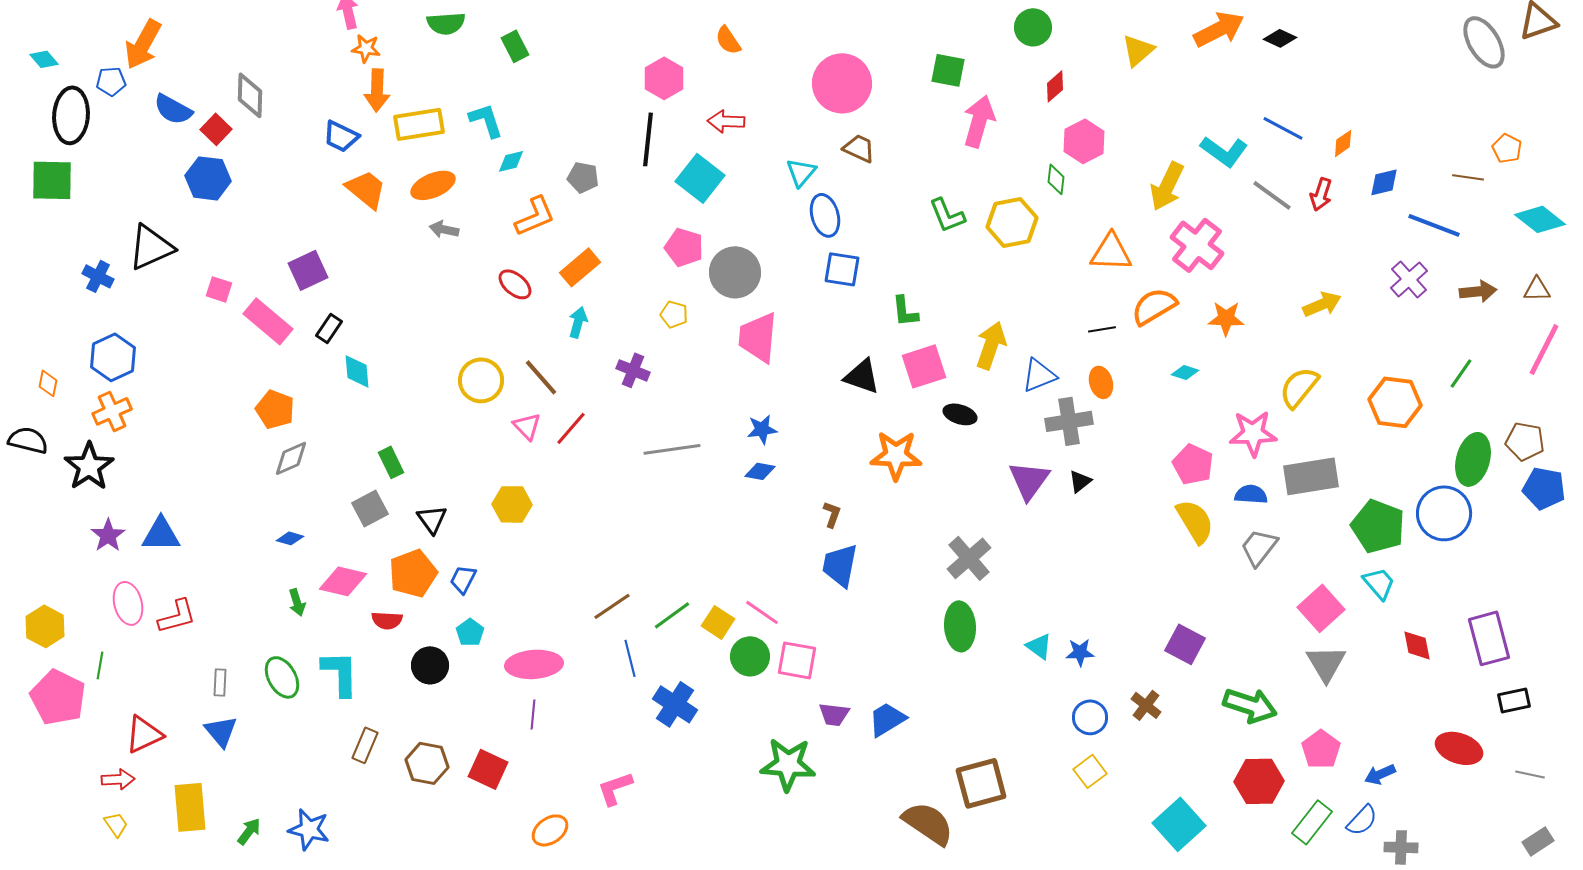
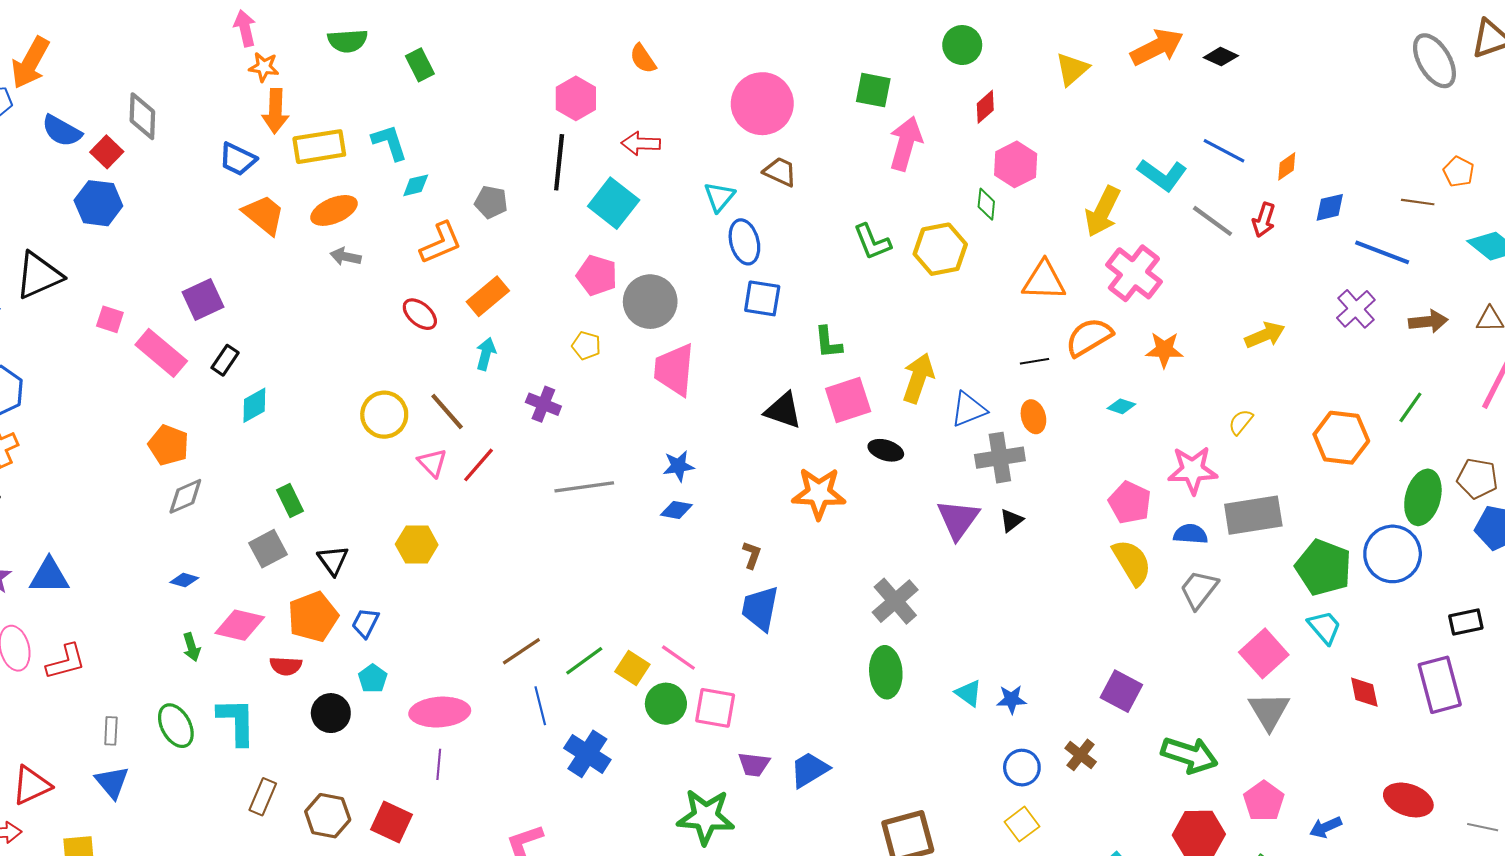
cyan diamond: (357, 371) -> (254, 405), turned 66
yellow semicircle: (1299, 387) -> (1241, 422), size x0.6
black rectangle: (1514, 700) -> (1466, 622), moved

